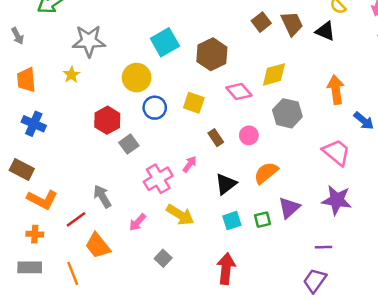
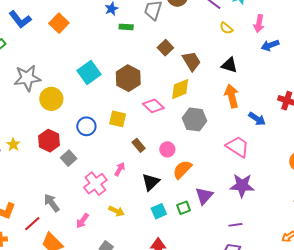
brown trapezoid: (292, 24) -> (191, 61), moved
black triangle: (325, 31) -> (229, 65), moved
yellow star: (71, 75) -> (13, 145), moved
yellow circle: (137, 78) -> (51, 99), moved
pink circle: (249, 135) -> (167, 149), moved
yellow arrow: (180, 215) -> (116, 211), size x0.7

